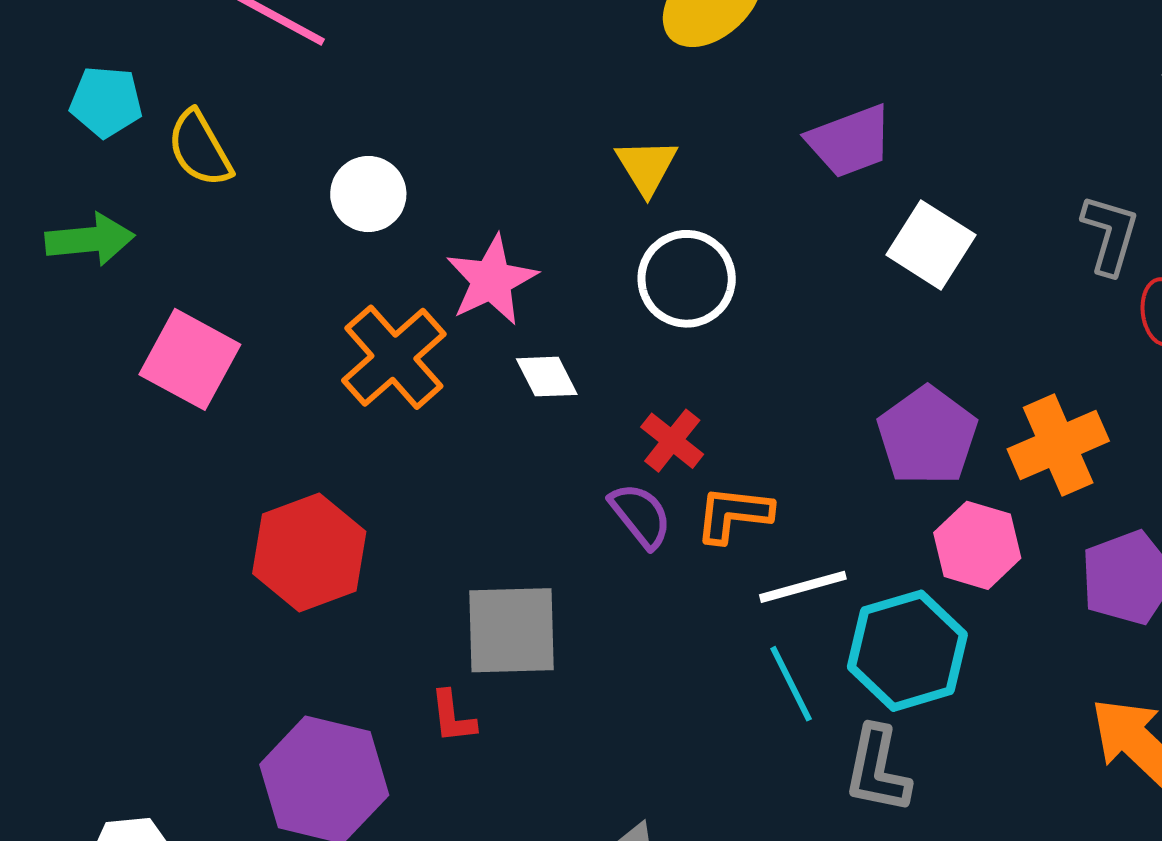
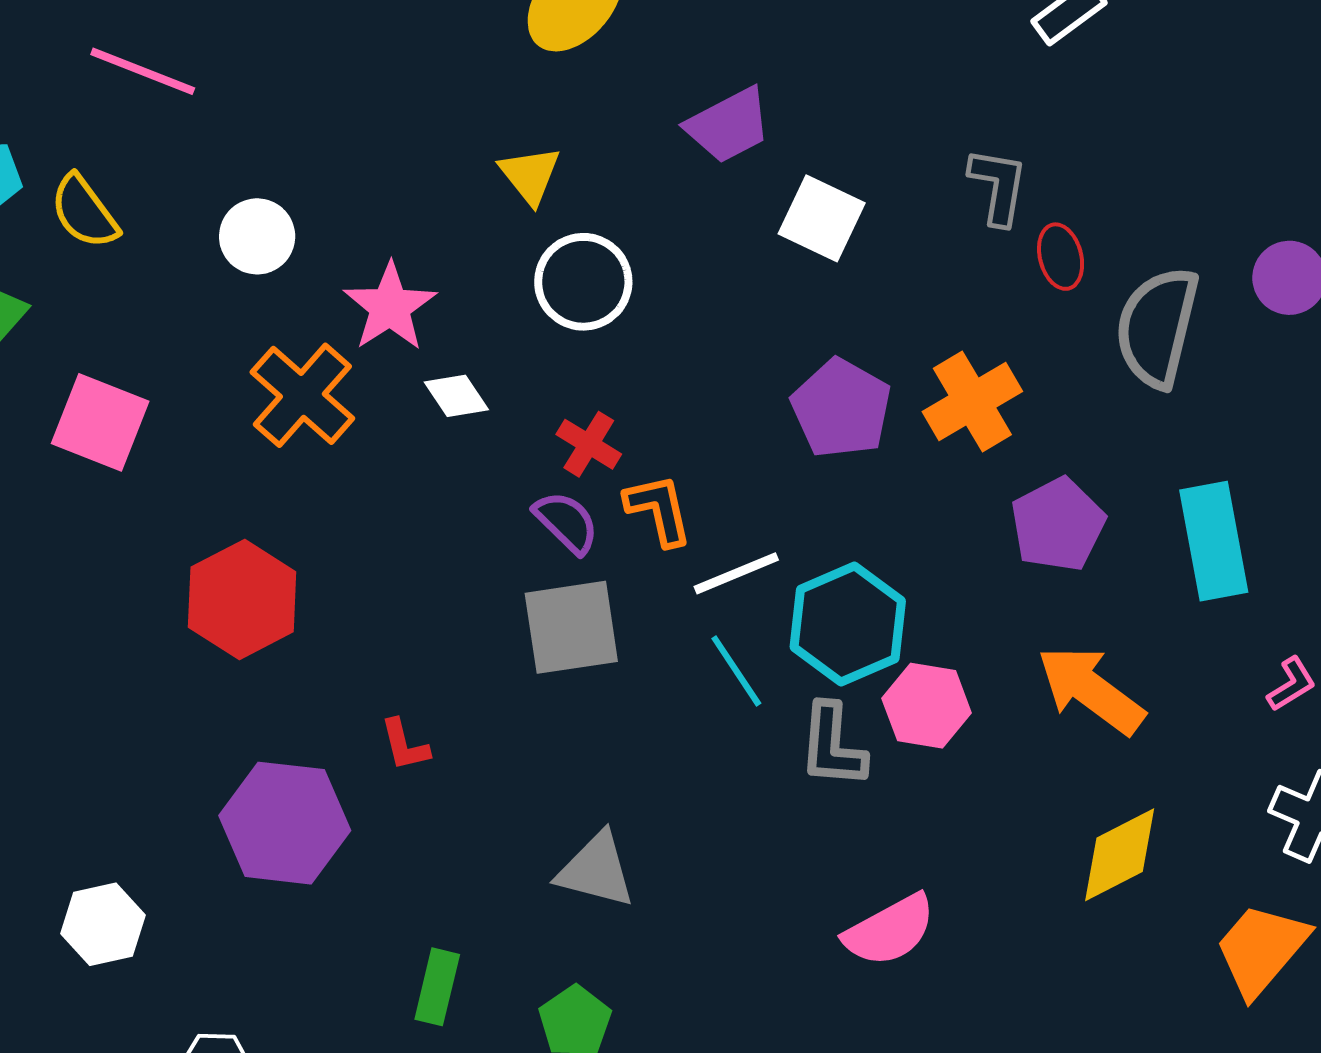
orange L-shape: (734, 514) -> (659, 510), turned 78
pink hexagon: (977, 545) -> (927, 706), moved
gray square: (512, 630) -> (571, 627), moved

